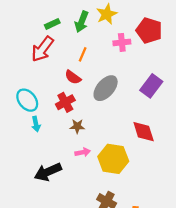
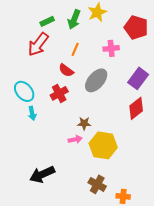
pink cross: (122, 42) -> (111, 48), moved
brown star: (77, 126) -> (84, 123), moved
red diamond: (144, 132) -> (136, 108), moved, turned 70
black arrow: (48, 172) -> (42, 174), moved

